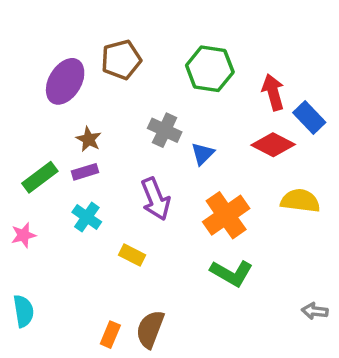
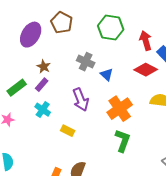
brown pentagon: (121, 60) -> (62, 23), turned -30
blue triangle: (203, 154) -> (107, 75), turned -32
purple rectangle: (85, 172) -> (42, 85), turned -32
green L-shape: (231, 273) -> (123, 141), turned -100

